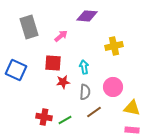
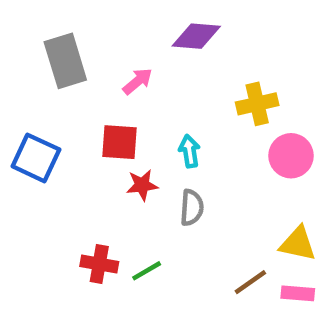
pink circle: (113, 87) -> (291, 156), moved
brown line: (94, 112) -> (250, 282), moved

